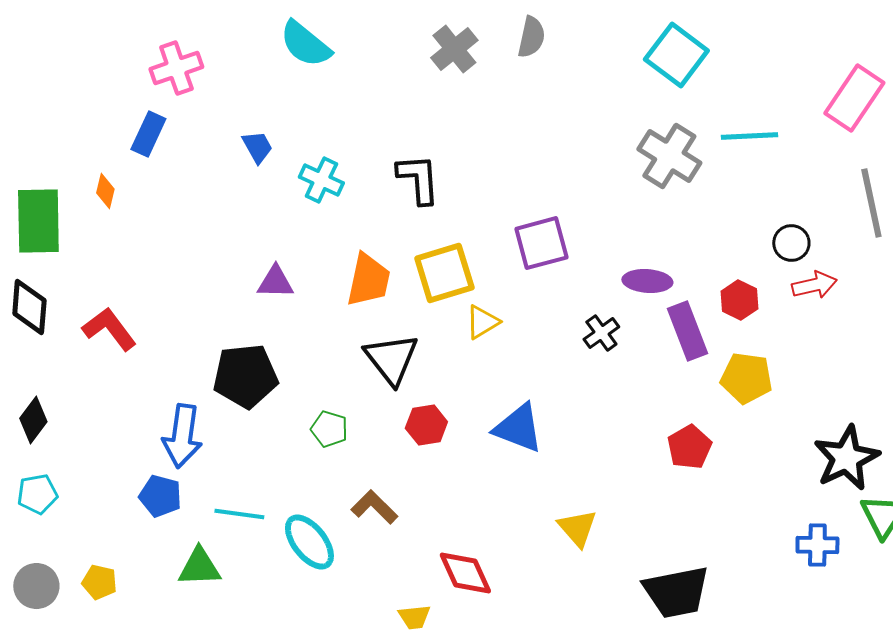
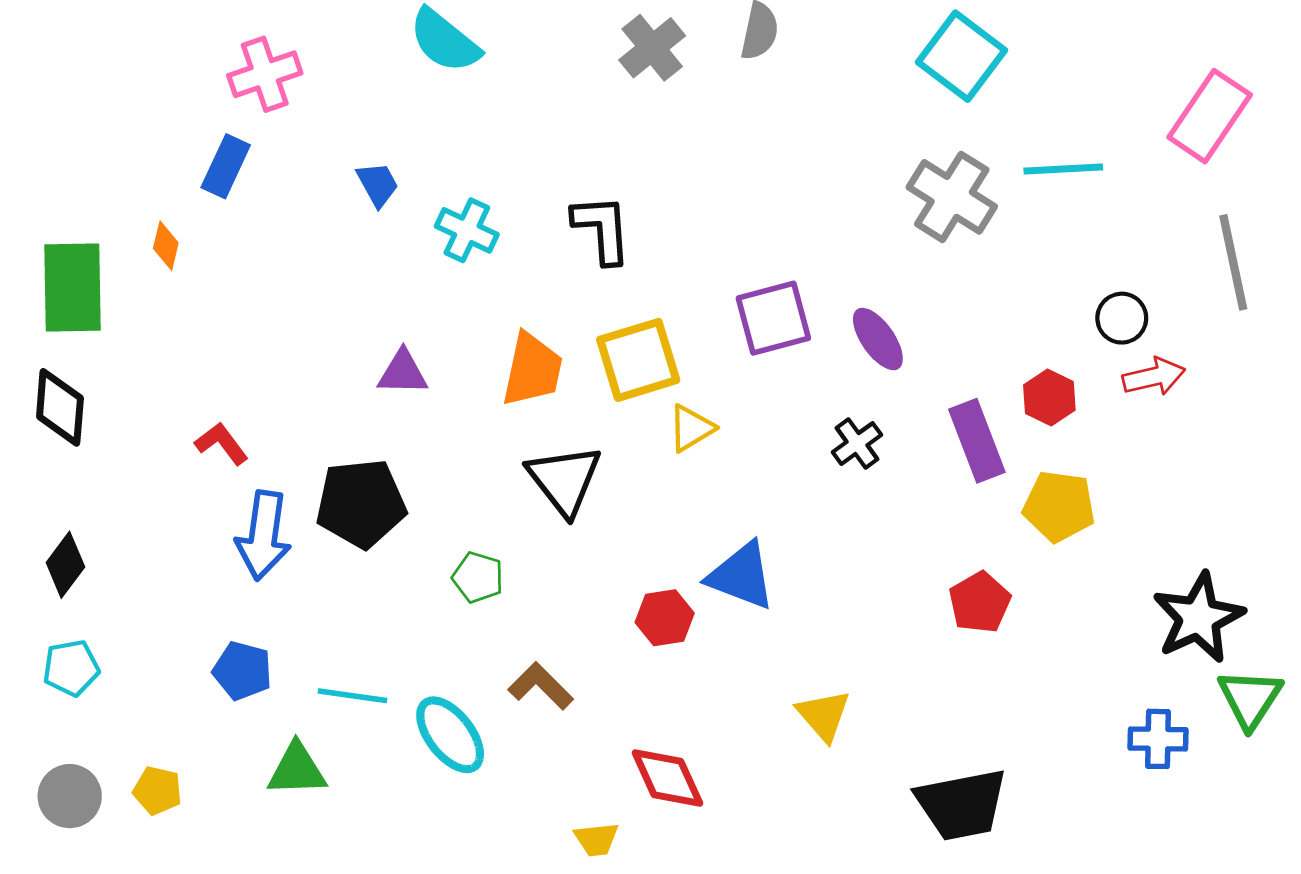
purple ellipse: (647, 281) -> (878, 339), moved, turned 51
red L-shape: (109, 329) -> (222, 444), moved, size x0.7
red hexagon: (426, 425) -> (665, 618), moved
blue arrow: (182, 436) -> (263, 536), moved

